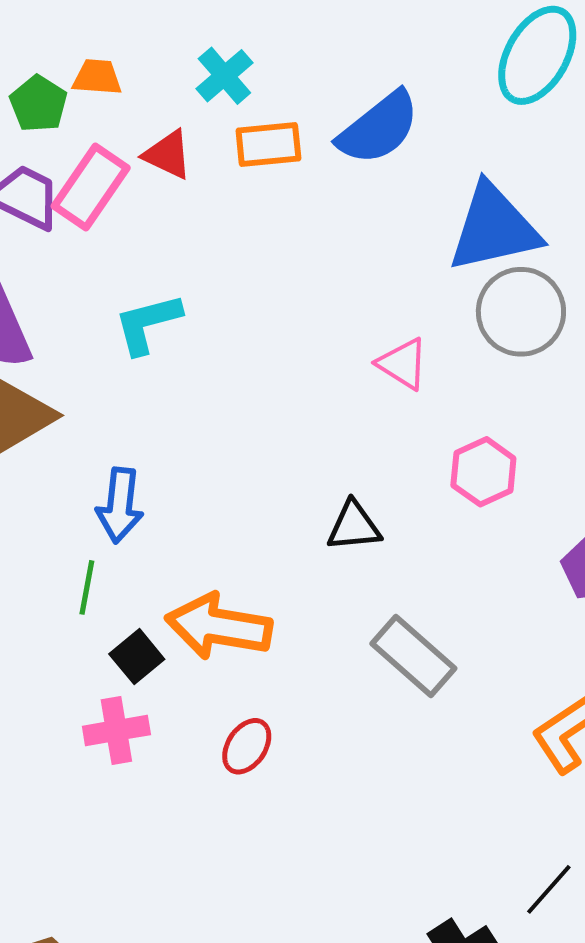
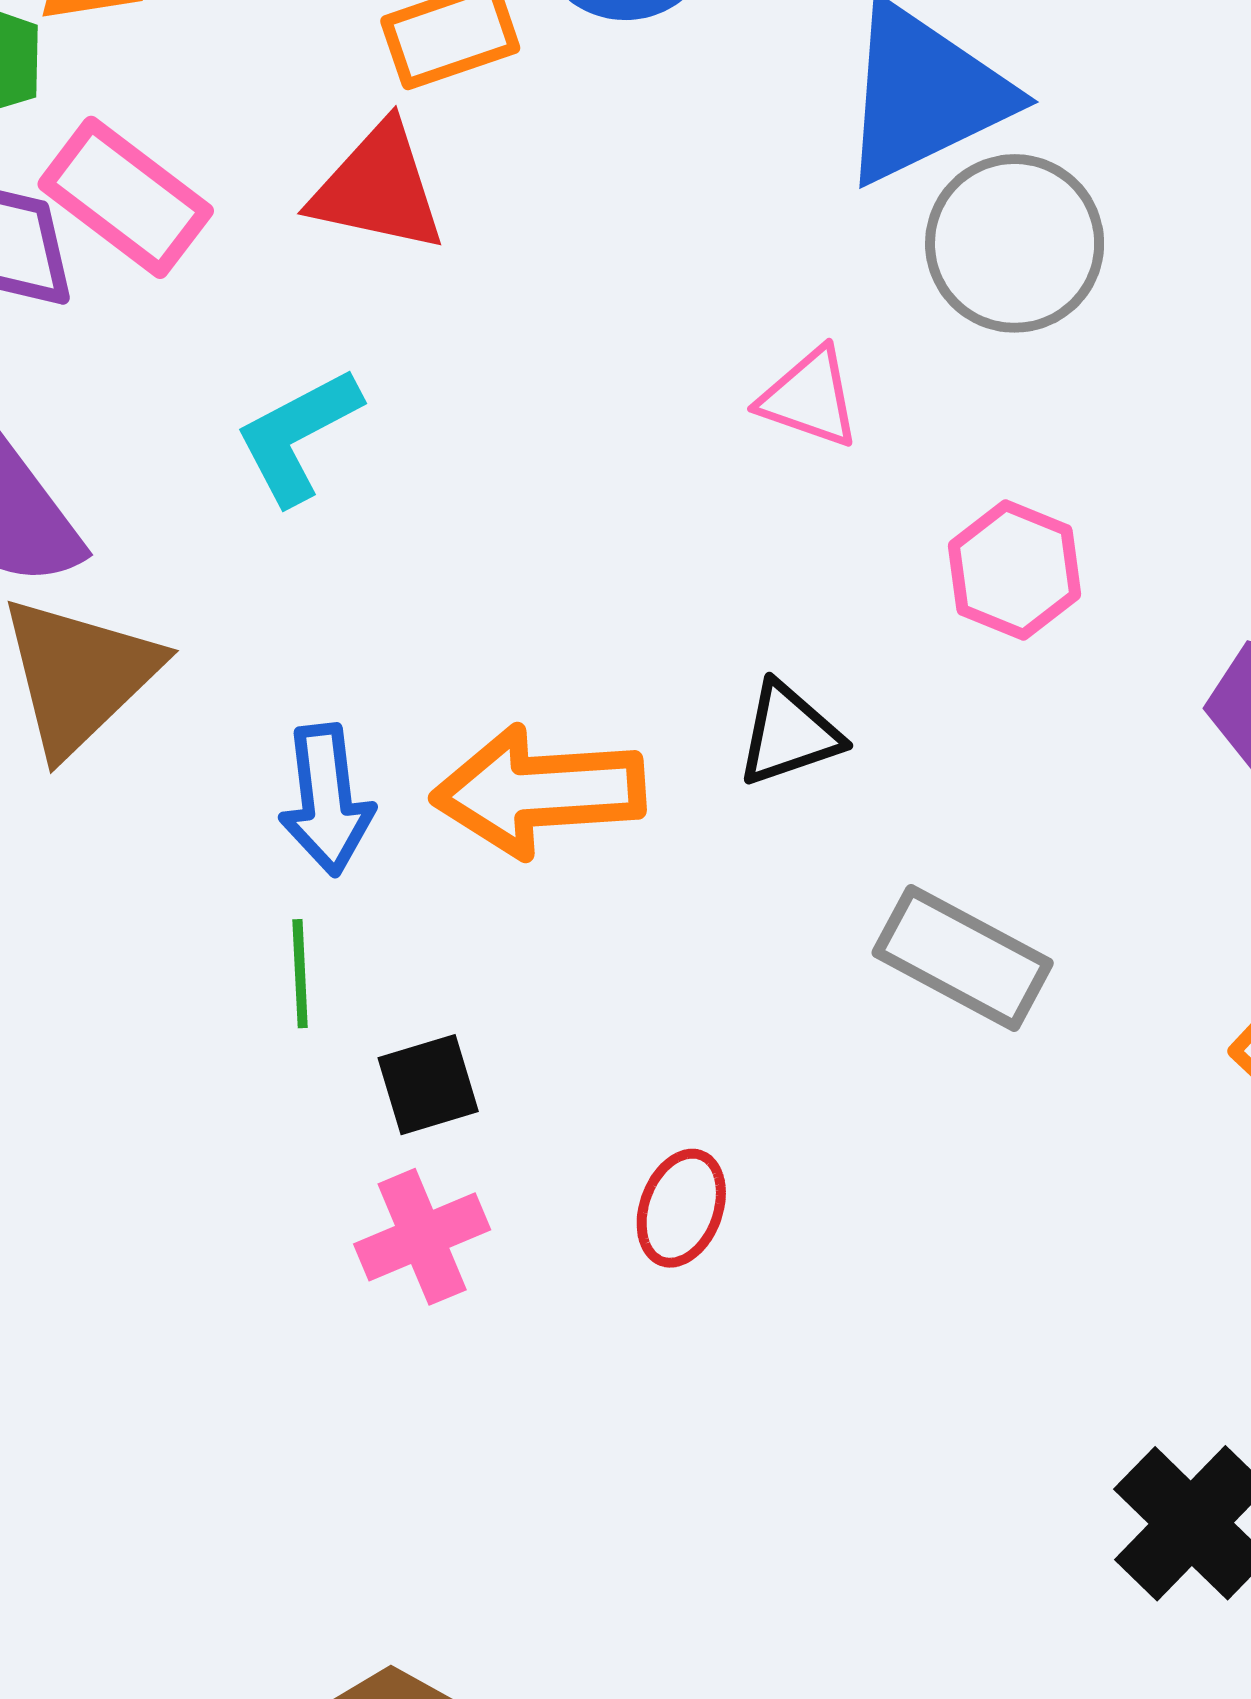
red triangle: (168, 155) -> (378, 188), moved, size x1.4
pink rectangle: (91, 187) -> (126, 197), turned -74
orange arrow: (219, 626) -> (539, 791), moved
black square: (137, 657) -> (428, 1085), turned 36

